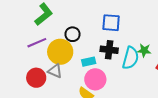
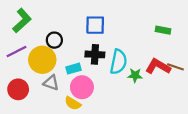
green star: (144, 50) -> (135, 75), moved
gray triangle: (55, 71) -> (51, 83), moved

